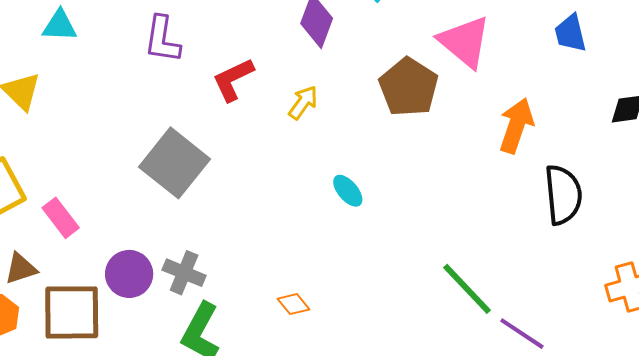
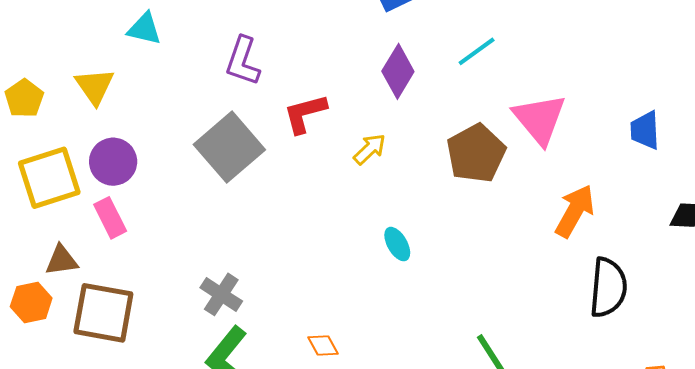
gray square: (174, 163) -> (229, 147), moved
purple circle: (129, 274) -> (113, 162), moved

